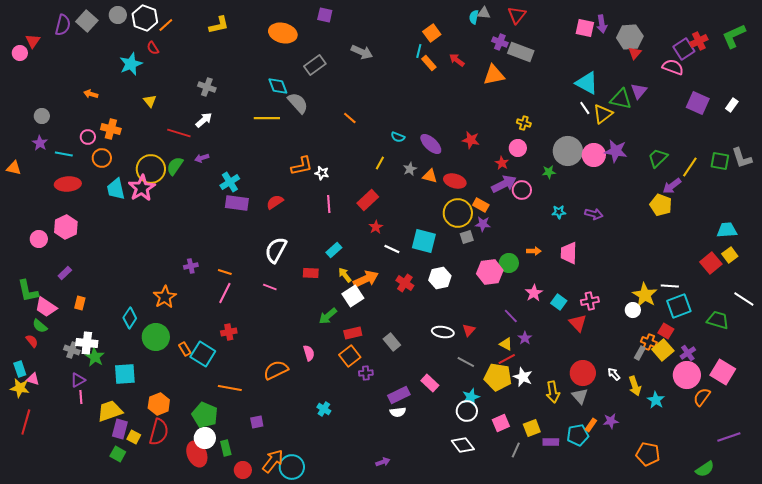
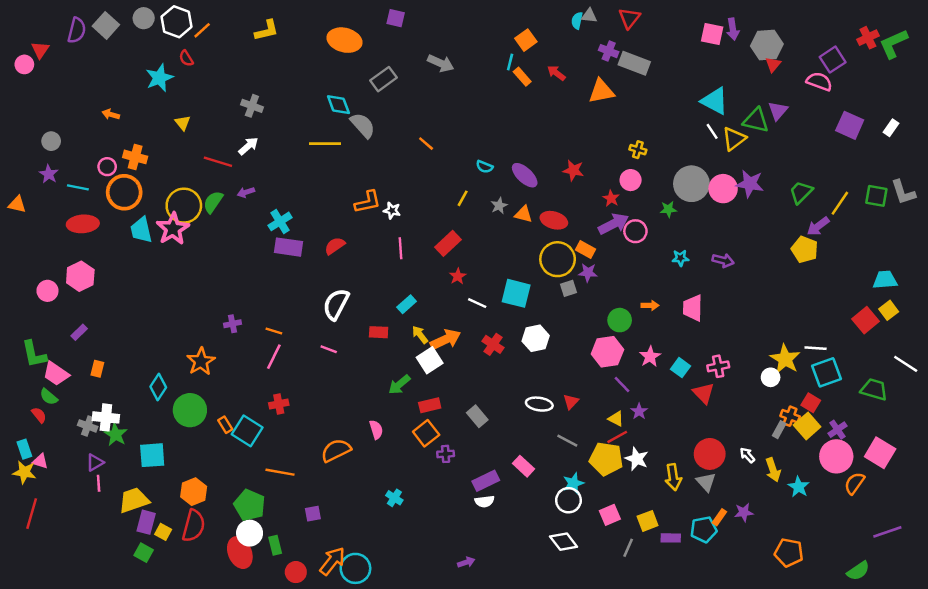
red cross: (699, 41) -> (868, 38), moved
orange circle: (102, 158) -> (124, 192), size x1.5
pink hexagon: (490, 272) -> (607, 352), moved

